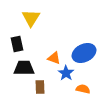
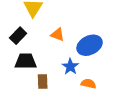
black rectangle: (17, 44) -> (18, 36), turned 56
orange triangle: (54, 58) -> (58, 35), moved

